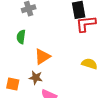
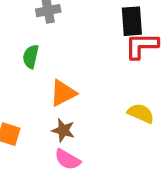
brown star: (36, 78) -> (63, 130), moved

